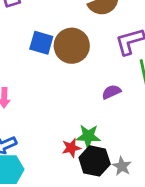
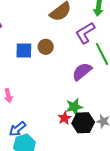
brown circle: (72, 46) -> (46, 47), size x0.6
purple semicircle: (111, 92) -> (82, 72), size x1.5

